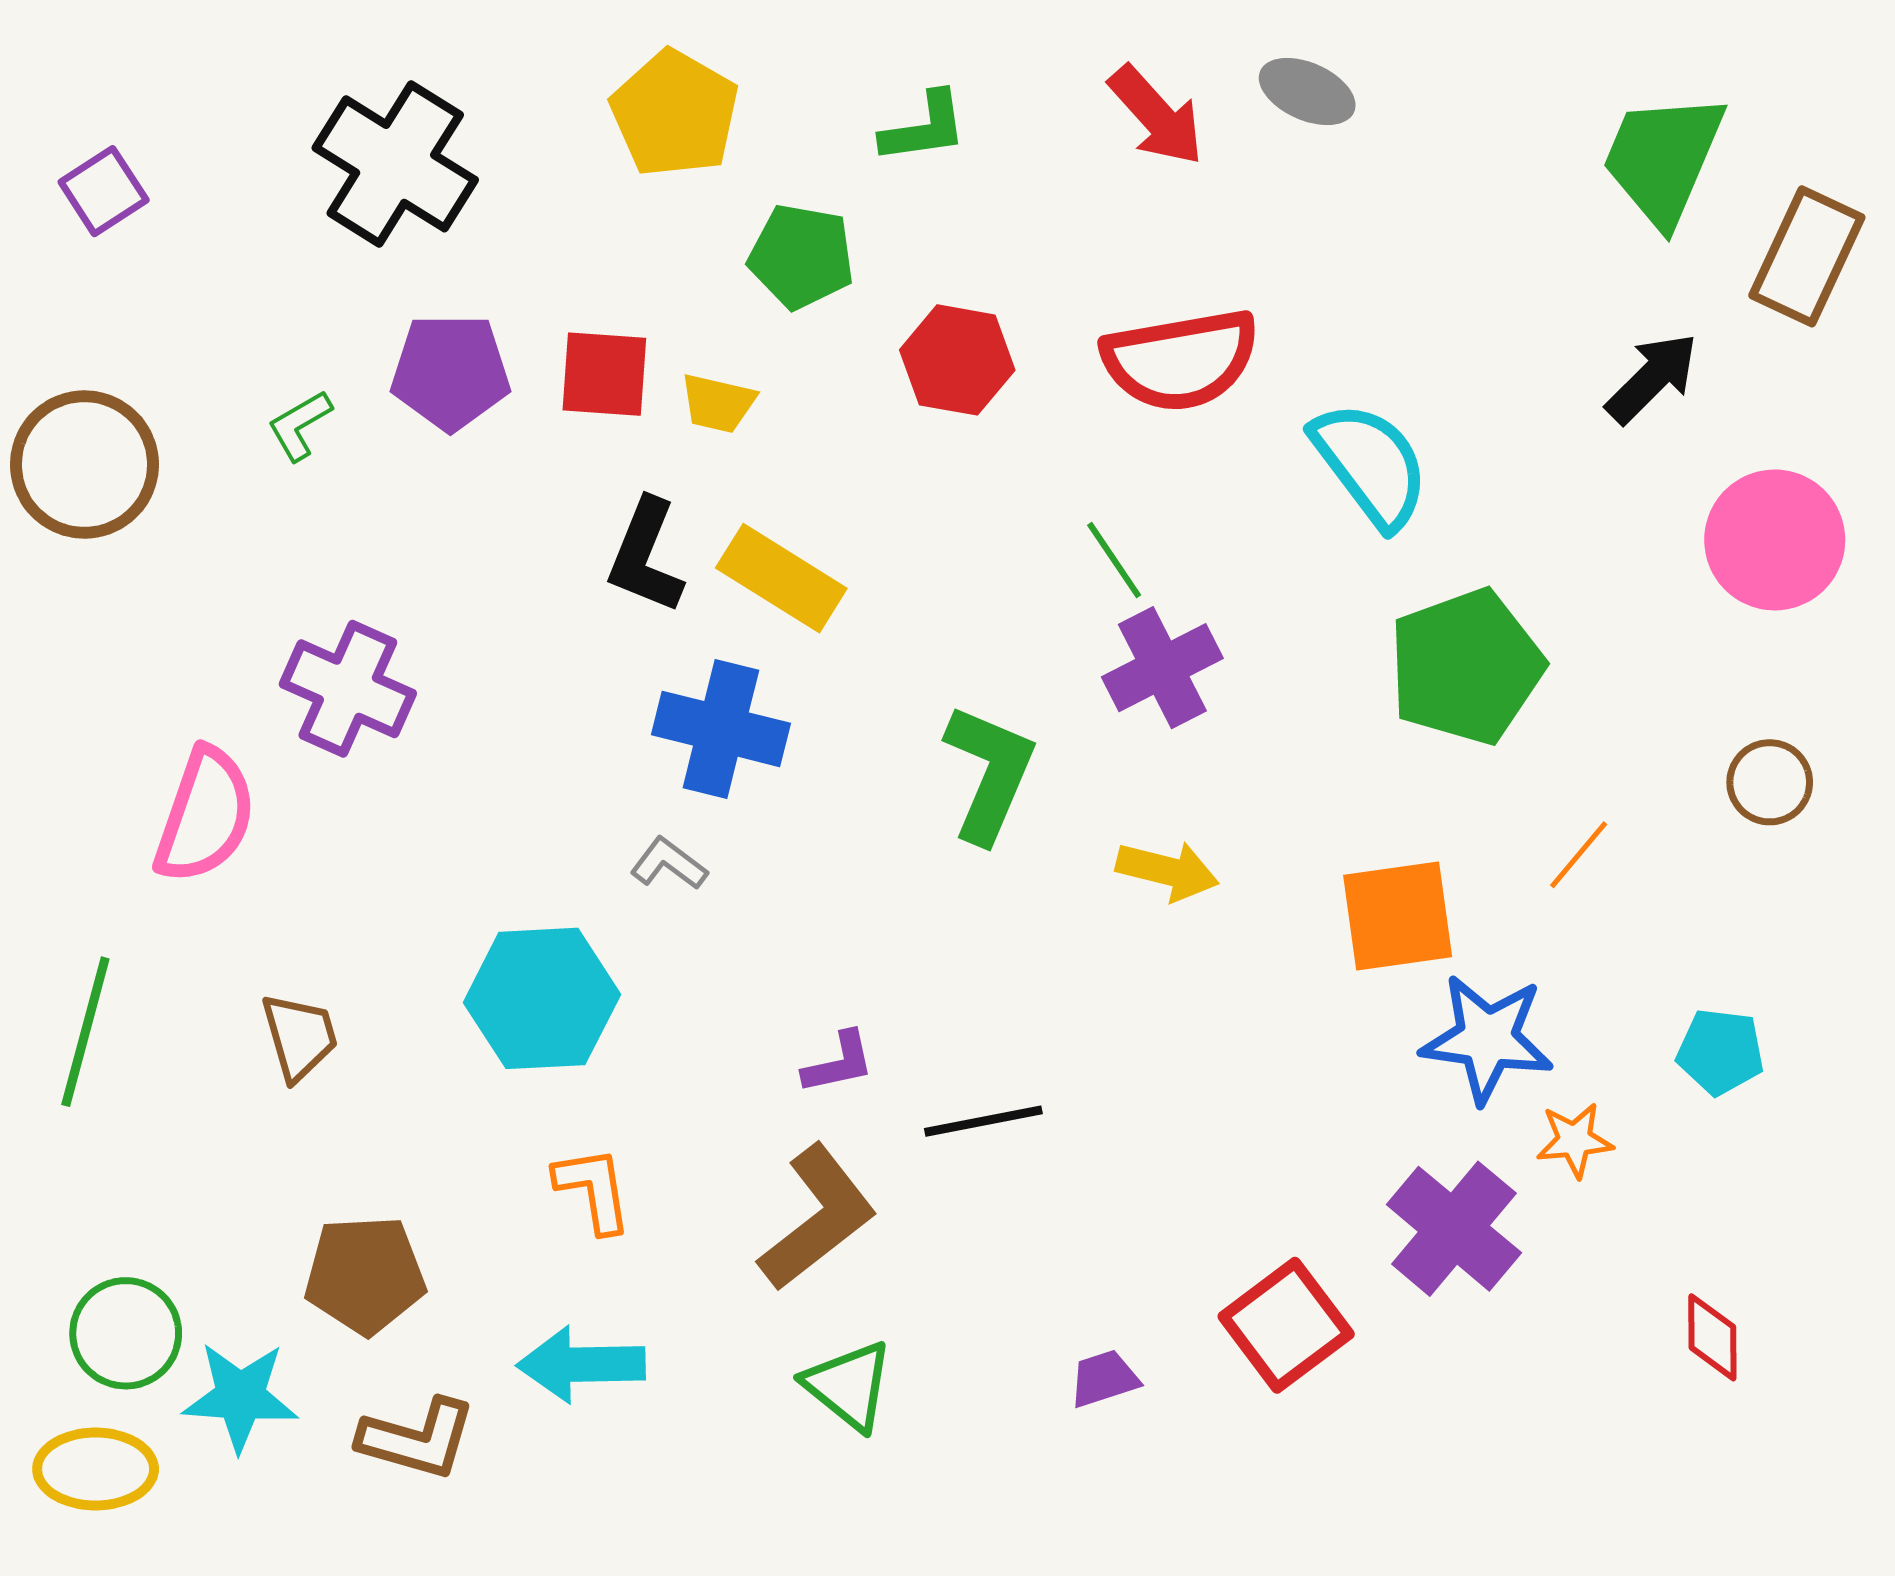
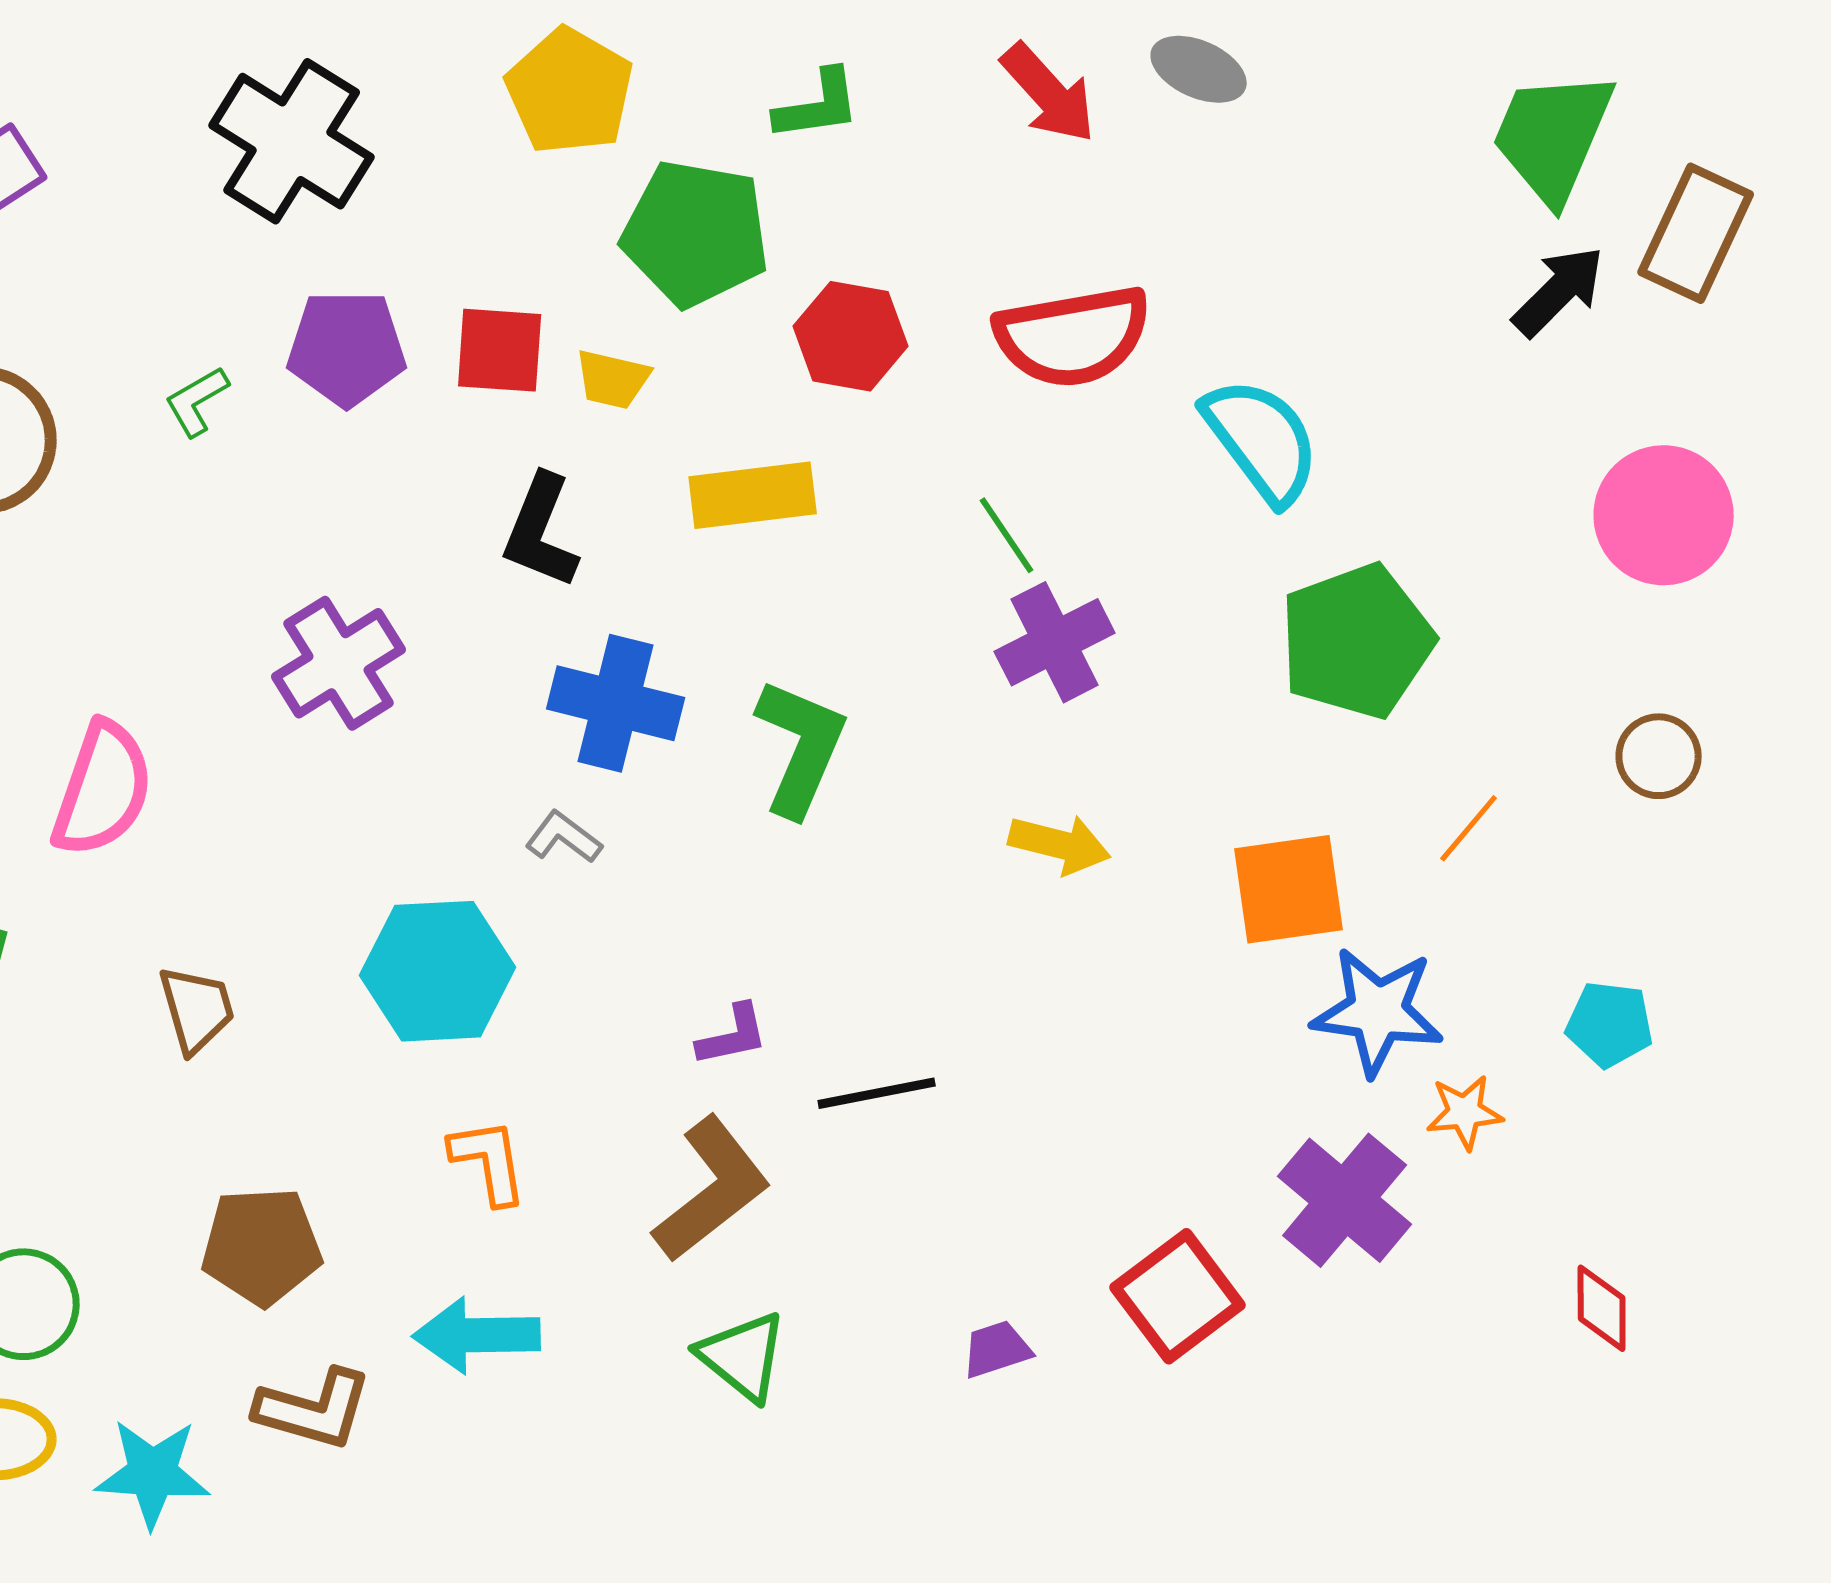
green pentagon: (801, 256) -> (696, 233), size x1.4
black arrow: (1652, 378) -> (1559, 291), moved
yellow rectangle: (781, 578) -> (753, 495), moved, turned -39
purple cross: (348, 689) -> (339, 663), moved, turned 34
green L-shape: (989, 773) -> (801, 747), moved
cyan star: (240, 1397) -> (153, 1473), moved

